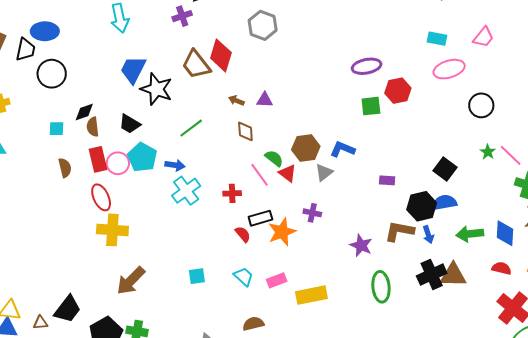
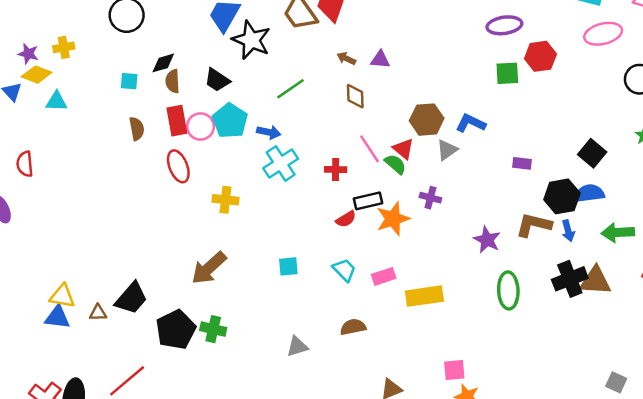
green semicircle: (274, 158) -> (395, 164), moved
yellow cross: (112, 230) -> (225, 200), moved, size x0.7
red semicircle: (243, 234) -> (346, 219), turned 96

